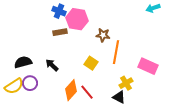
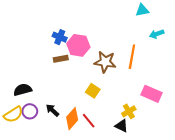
brown star: (103, 35) -> (105, 62), size x1.5
orange line: (116, 52) -> (132, 57), moved
black arrow: (52, 65) -> (53, 110), moved

